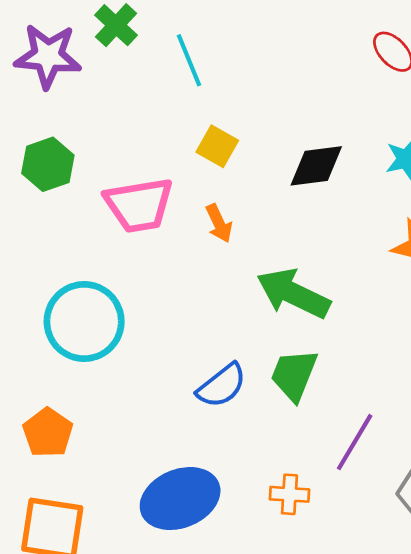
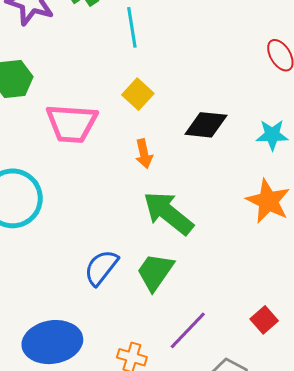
orange arrow: (219, 223) -> (144, 154), moved
blue semicircle: (222, 386) -> (101, 268), turned 153

